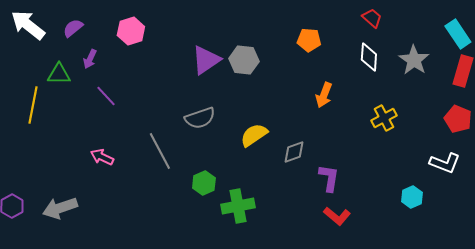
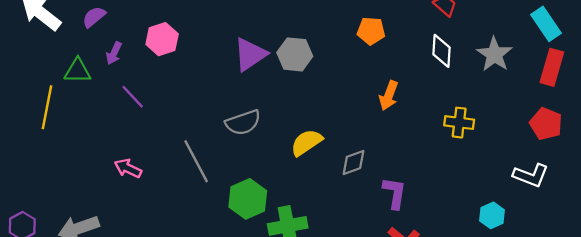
pink hexagon: (131, 31) -> (162, 39), moved
yellow cross: (384, 118) -> (459, 123), turned 35
green hexagon: (204, 183) -> (248, 199), size x1.4

